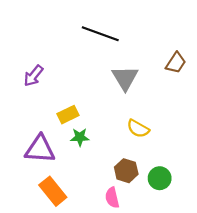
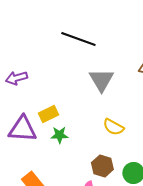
purple arrow: (33, 76) -> (16, 78), turned 35
purple triangle: (40, 149) -> (22, 129), moved

